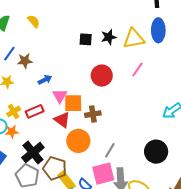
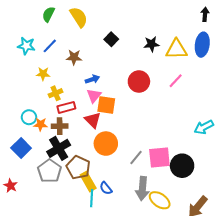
yellow semicircle: (34, 21) -> (79, 17), size x1.5
black square: (86, 39) -> (111, 39), moved, turned 32
brown star: (25, 61) -> (74, 57), moved
blue arrow: (45, 80) -> (92, 79), moved
yellow cross: (14, 111) -> (56, 93), moved
brown cross: (93, 114) -> (60, 126), moved
pink square: (103, 174) -> (159, 158), moved

